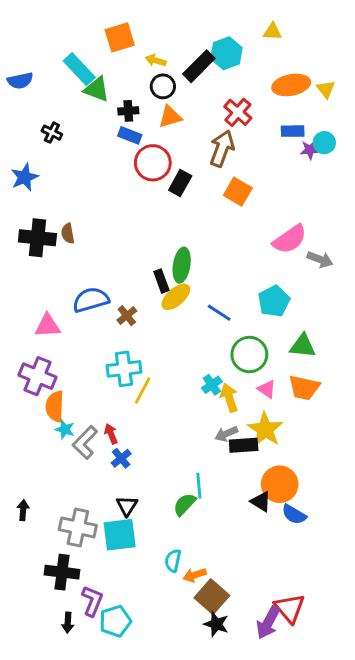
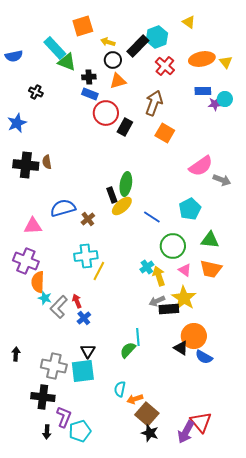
yellow triangle: (272, 32) -> (189, 22), turned 32
red cross: (238, 112) -> (165, 66), moved

